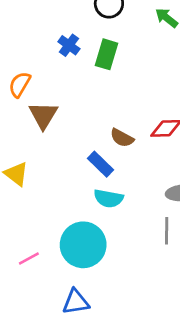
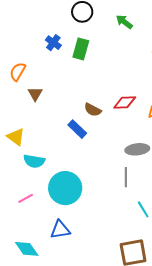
brown triangle: (43, 115) -> (35, 94), size x0.7
cyan semicircle: (109, 198) -> (34, 161), moved

